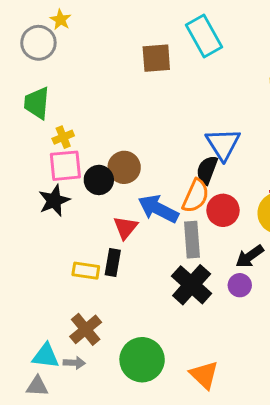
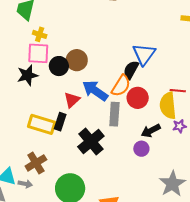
yellow cross: (63, 137) -> (40, 34), turned 32
yellow rectangle: (86, 271) -> (42, 124), size x1.5
black cross: (192, 285) -> (91, 141), moved

